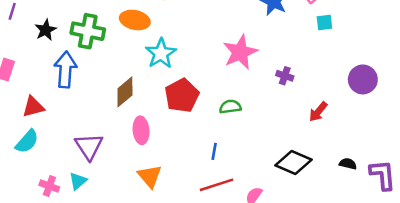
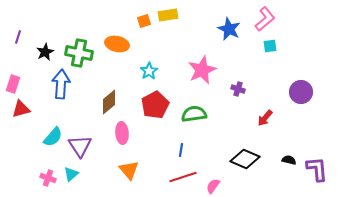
cyan star: (161, 53) -> (149, 71), moved, size x0.7
red triangle: (33, 107) -> (21, 109), moved
green semicircle: (230, 107) -> (194, 114), size x1.4
cyan semicircle: (27, 141) -> (53, 137), moved

